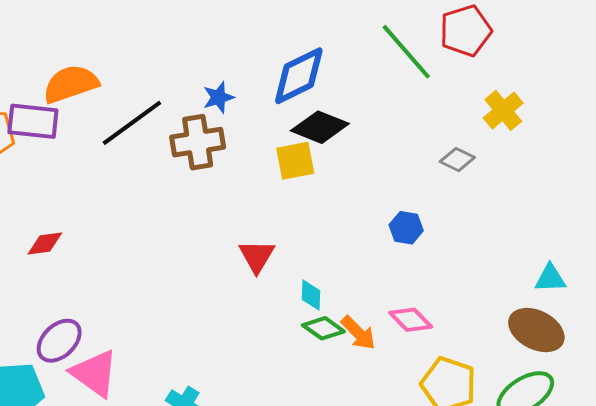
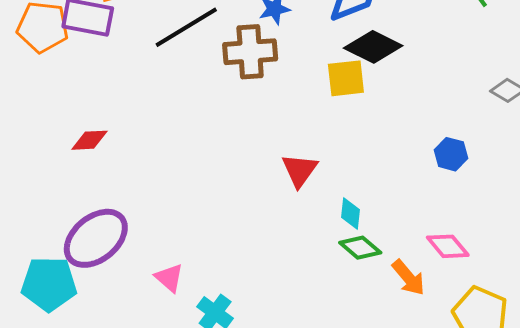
orange arrow: (358, 333) -> (408, 278), moved
purple ellipse: (59, 341) -> (96, 238), size x1.4
pink triangle: (95, 373) -> (169, 278), moved, size x0.6

